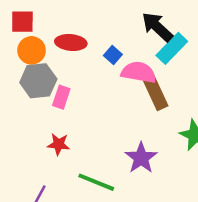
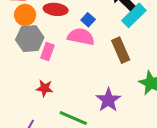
pink semicircle: (139, 72) -> (81, 37), moved

